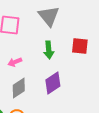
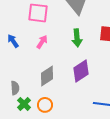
pink arrow: (15, 62) -> (42, 42), moved, turned 144

